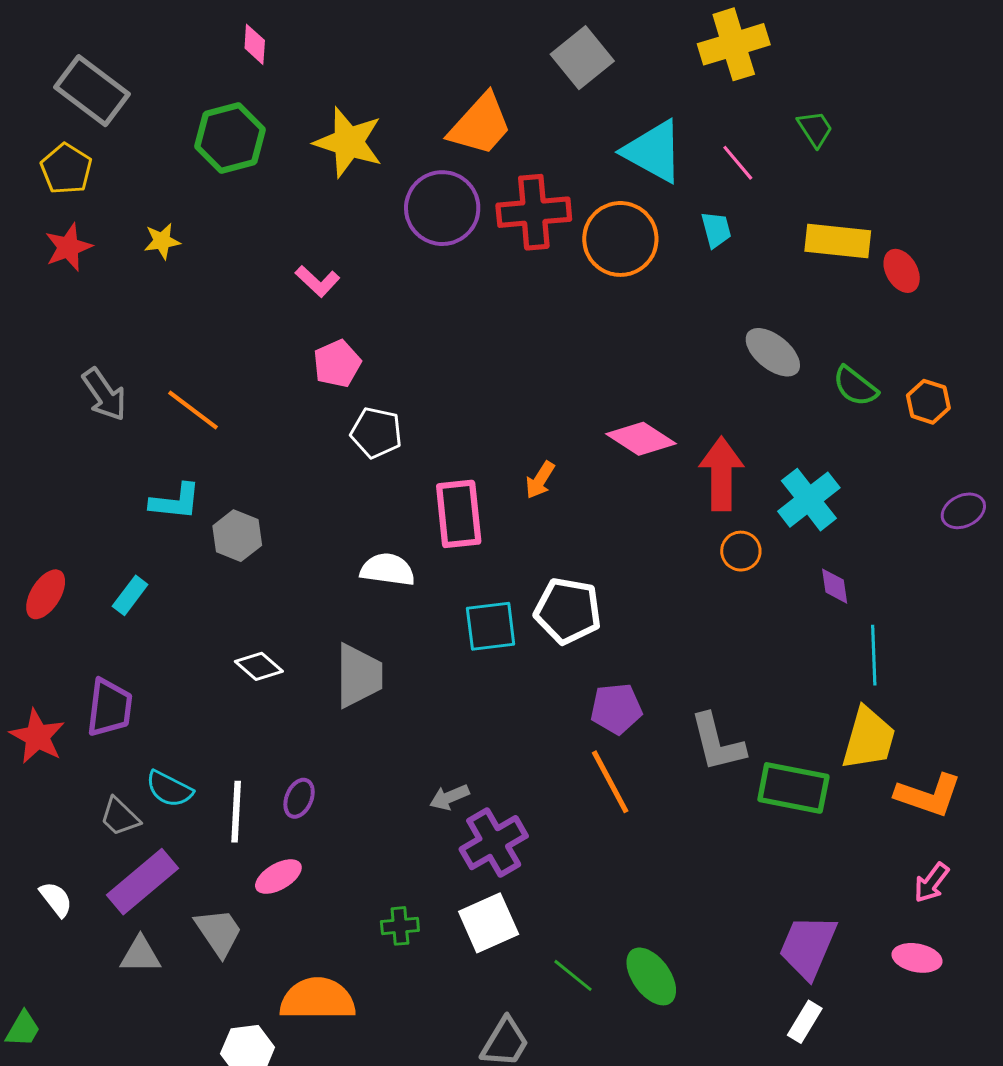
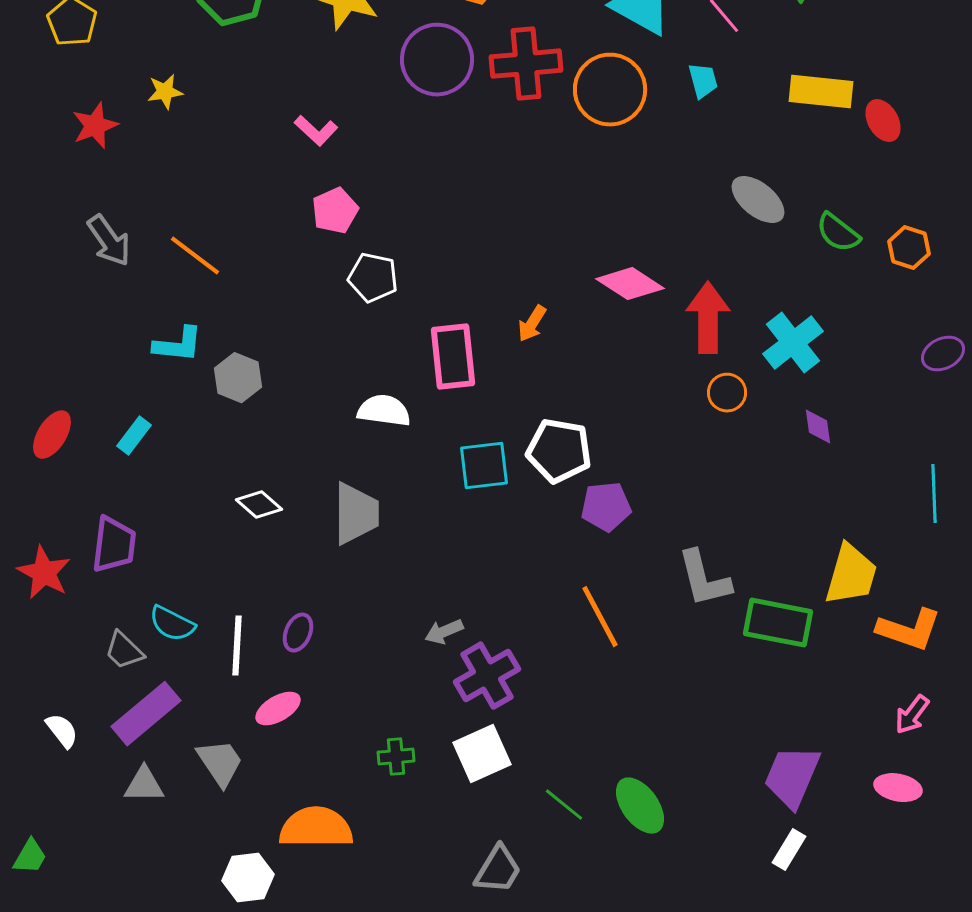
red star: (68, 247) -> (95, 126), moved
cyan line: (874, 655) -> (934, 494), moved
purple pentagon: (616, 709) -> (606, 507), moved

